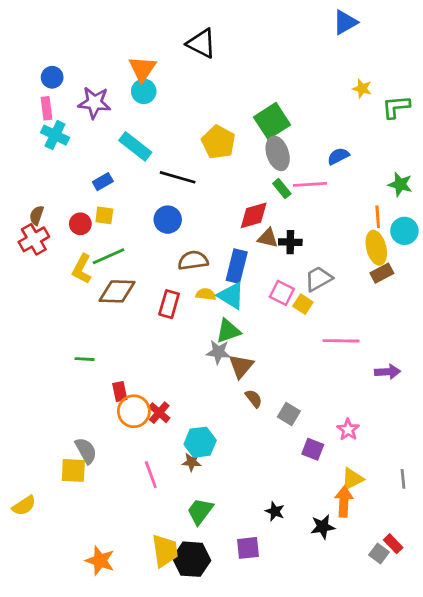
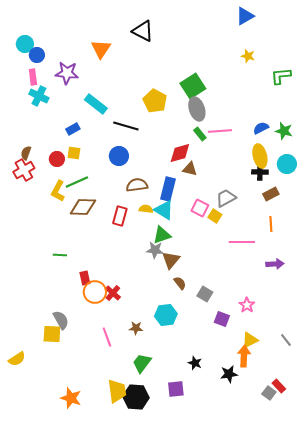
yellow star: (362, 89) -> (248, 56), moved
cyan circle: (144, 91) -> (25, 44), moved
blue semicircle: (338, 156) -> (261, 128), moved
orange line: (378, 217) -> (271, 224), moved
black cross: (290, 242) -> (260, 172), moved
yellow ellipse: (376, 248) -> (260, 156), moved
cyan hexagon: (200, 442) -> (166, 315), moved
gray line: (403, 479) -> (286, 340), turned -32

